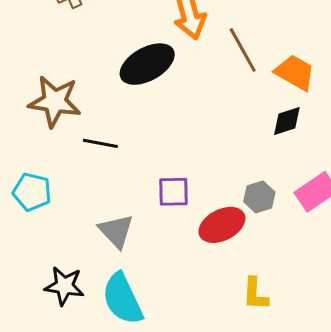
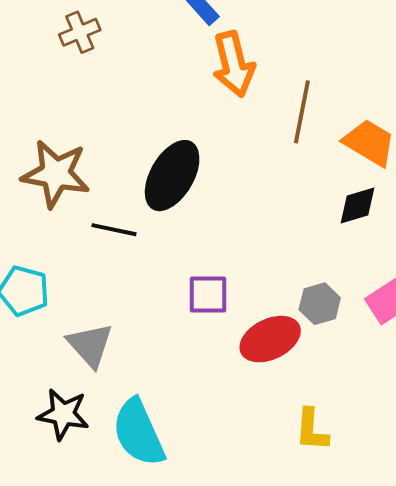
brown line: (243, 50) -> (302, 112), turned 39
black ellipse: (147, 64) -> (172, 176), moved, turned -32
gray triangle: (116, 231) -> (90, 345), moved

